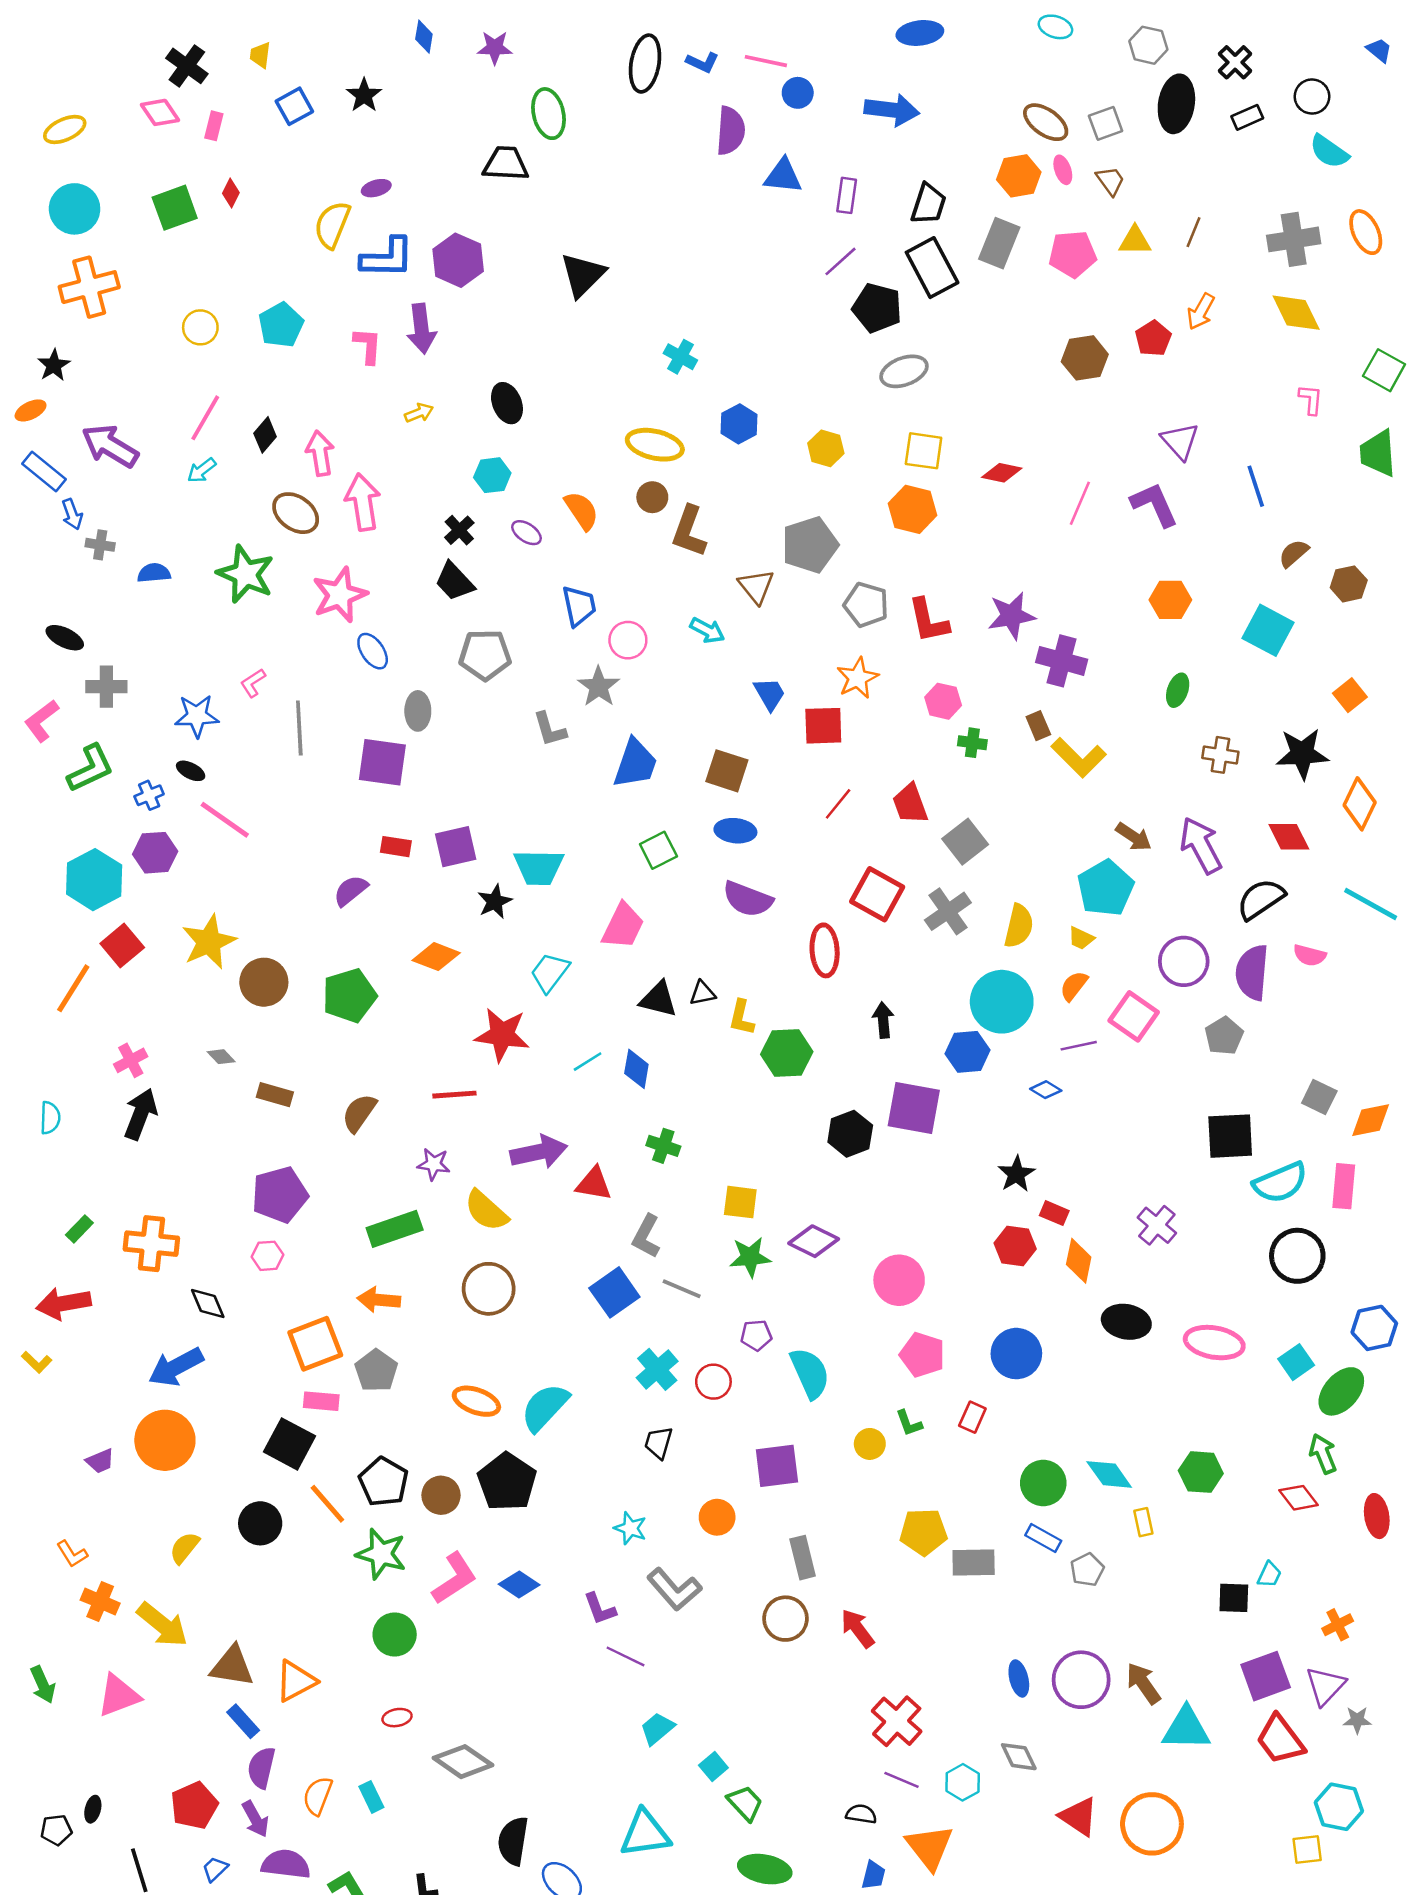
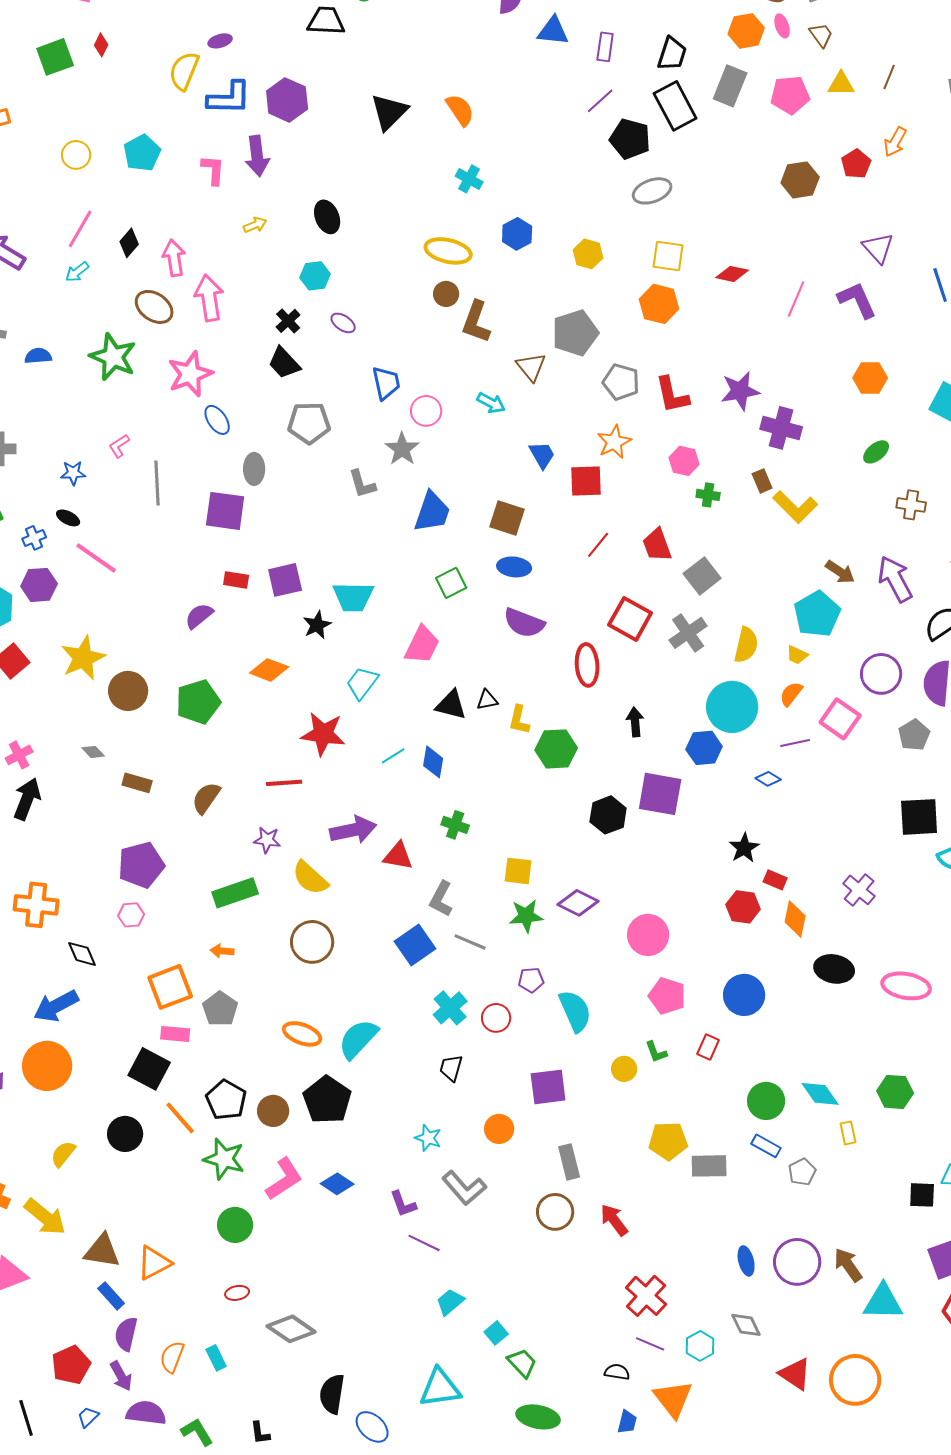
orange semicircle: (581, 511) -> (460, 110), moved
green ellipse: (1178, 690) -> (876, 452), turned 32
blue star: (197, 716) -> (73, 473), size x0.7
orange arrow: (379, 1300) -> (222, 951), size x0.7

